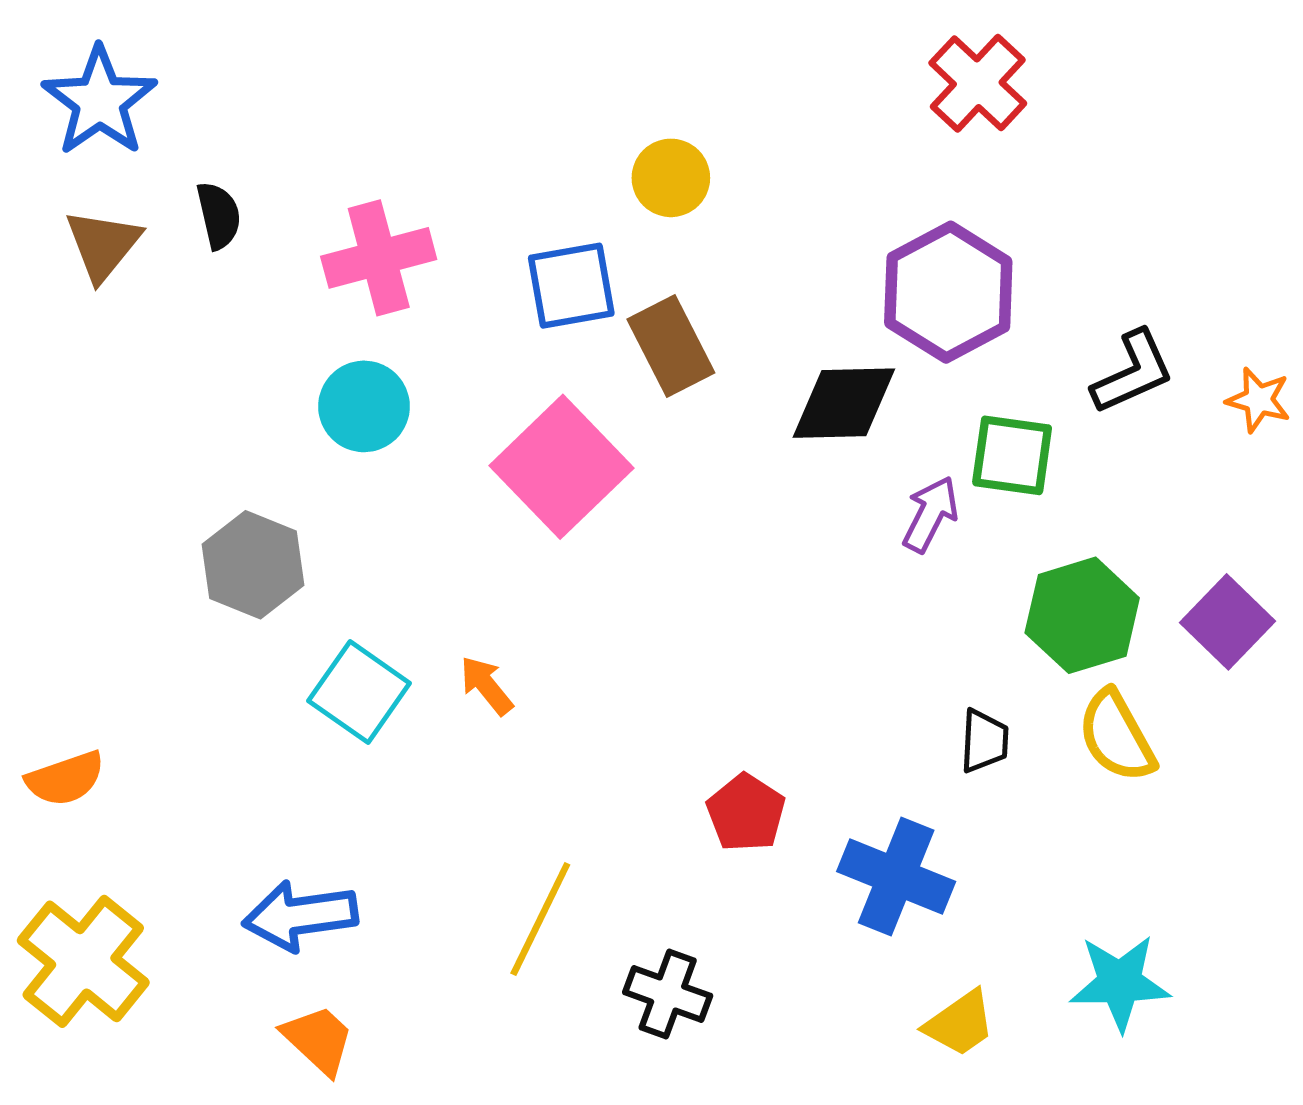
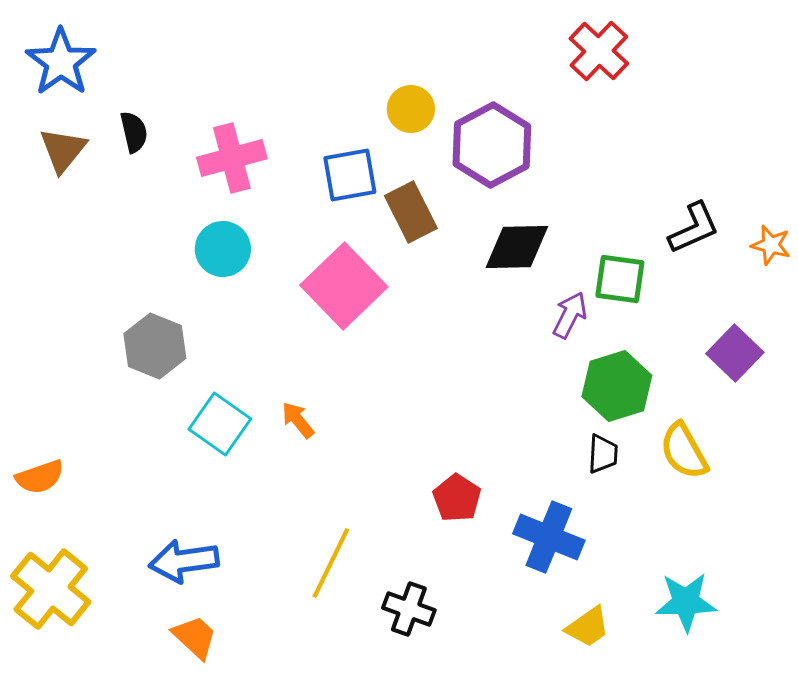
purple hexagon: (948, 292) -> (492, 145), moved
green hexagon: (1082, 615) -> (617, 386), moved
purple square: (1227, 622) -> (735, 353), moved

